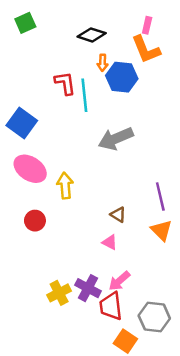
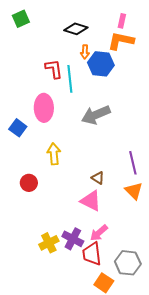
orange L-shape: (146, 49) -> (121, 41), turned 124
blue square: (22, 123) -> (18, 128), moved, size x0.7
pink ellipse: (30, 169) -> (44, 108), moved, turned 56
pink triangle: (110, 242) -> (91, 201), size x1.6

